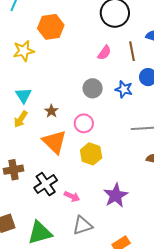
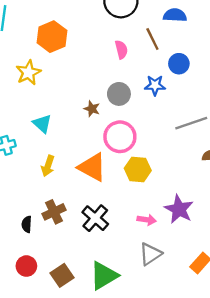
pink semicircle: (104, 53) -> (121, 50), turned -35
brown star: (51, 111) -> (92, 109), moved
yellow arrow: (21, 119) -> (48, 166), moved
pink circle: (84, 123) -> (120, 137), size x1.4
pink arrow: (72, 196) -> (147, 220), moved

